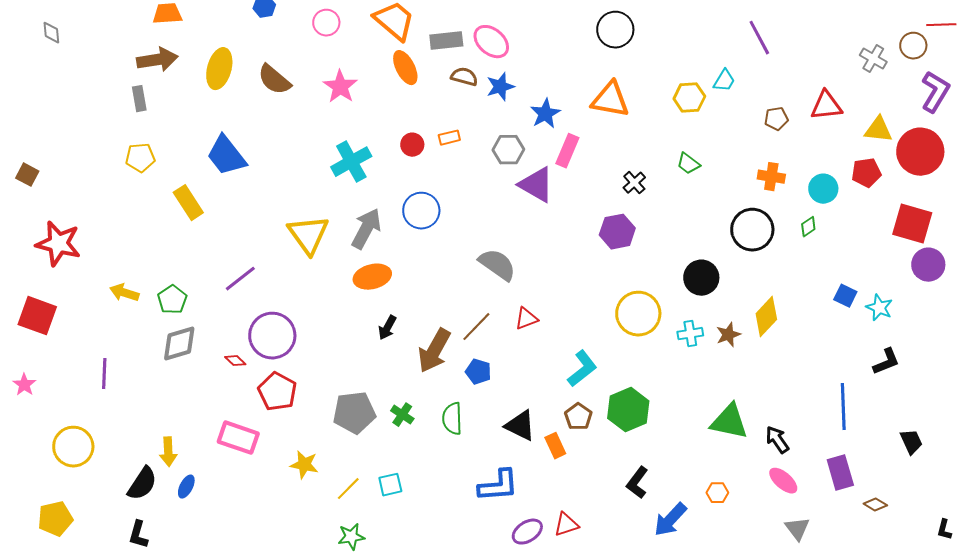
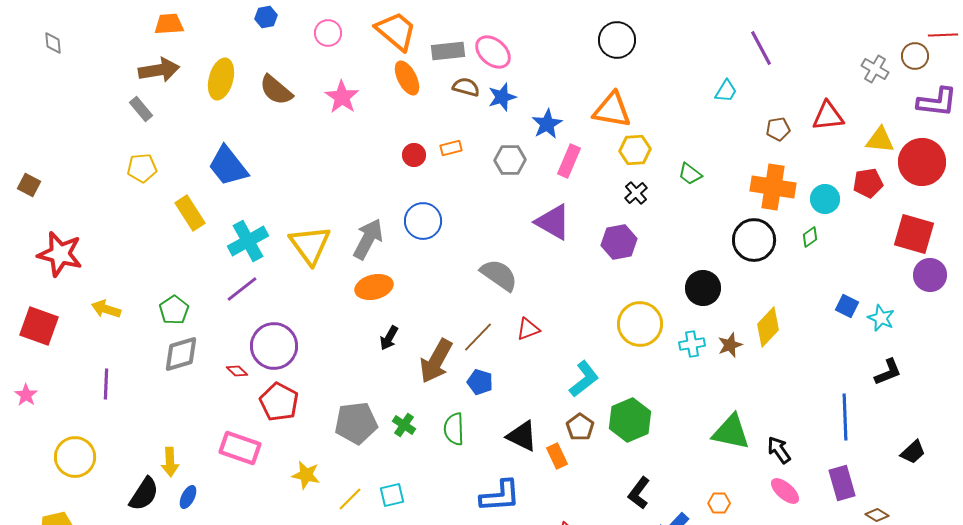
purple L-shape: (935, 92) -> (937, 102), turned 66
yellow hexagon: (689, 98) -> (635, 150), moved
gray rectangle: (139, 99) -> (141, 109), turned -30
cyan cross: (351, 162) -> (248, 241), moved
orange cross: (771, 177) -> (773, 187), size x1.6
purple triangle: (536, 185) -> (553, 222), moved
yellow arrow: (124, 293) -> (106, 309), moved
black trapezoid: (911, 442) -> (913, 452), turned 72

